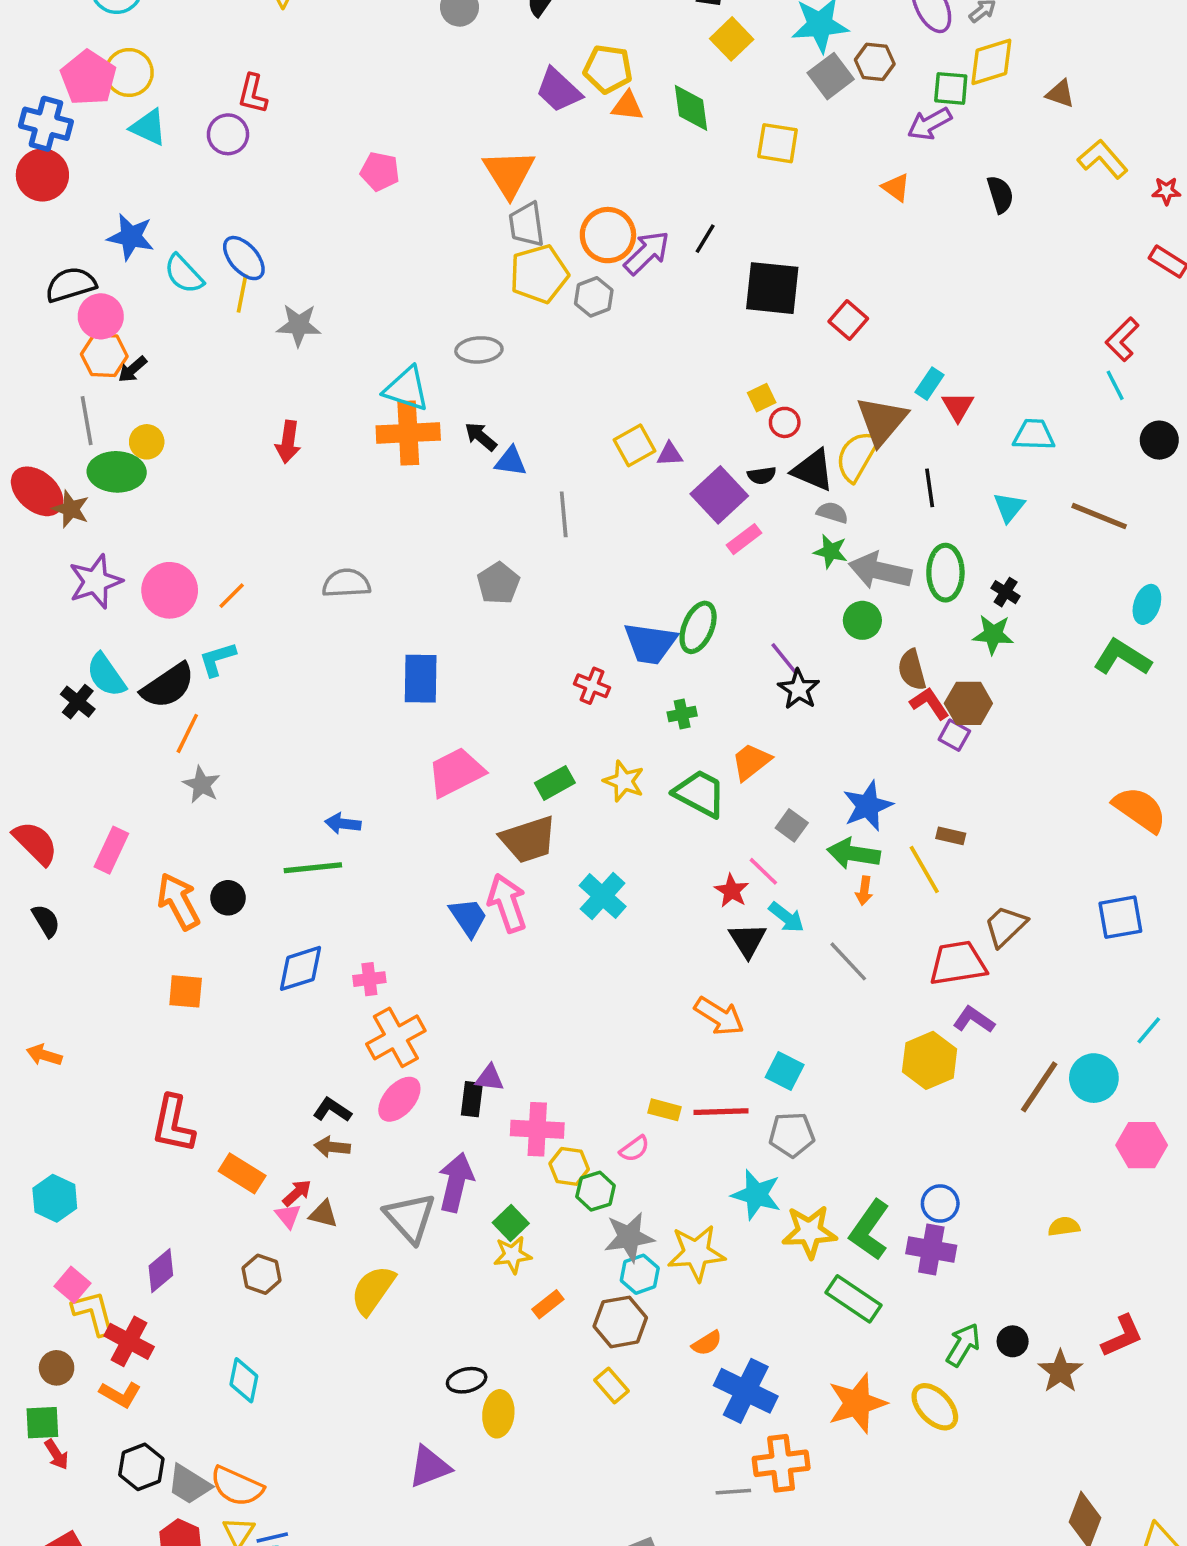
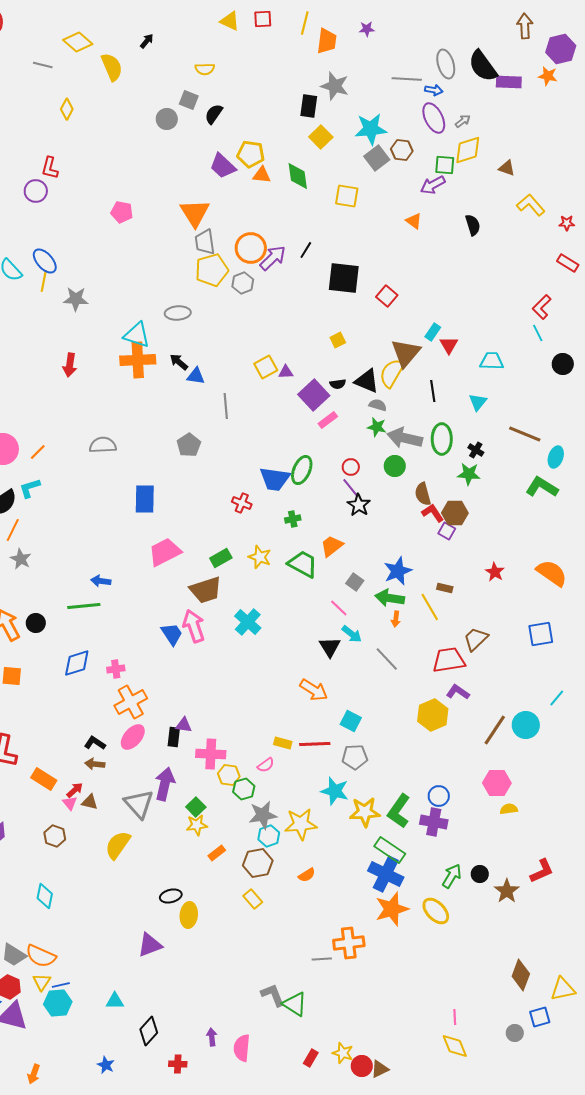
red circle: (785, 422) -> (351, 467), moved
brown line: (1099, 516) -> (525, 434), moved
red star: (732, 891) -> (495, 572), moved
pink hexagon: (1142, 1145) -> (497, 783), moved
blue cross: (746, 1391) -> (386, 874), moved

